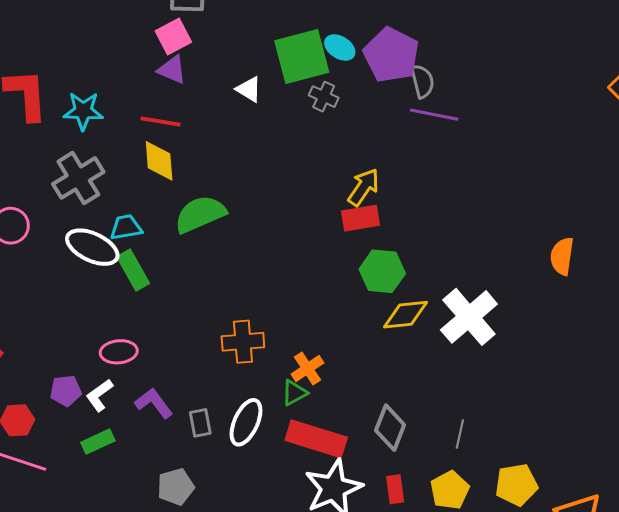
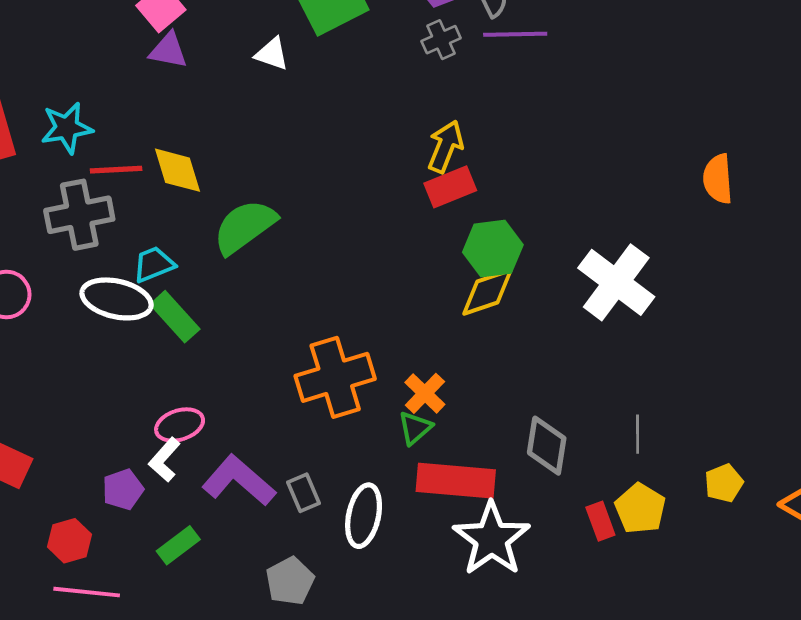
gray cross: (324, 97) -> (441, 40), moved, turned -36
red line: (160, 121) -> (116, 170), moved
gray cross: (78, 178) -> (79, 215), turned 33
yellow diamond: (405, 315) -> (487, 292), moved
orange cross: (243, 342) -> (335, 377), size x1.4
white L-shape: (99, 395) -> (164, 460), moved
purple L-shape: (154, 403) -> (239, 481), size x1.4
white ellipse: (246, 422) -> (364, 516), moved
yellow pentagon: (516, 485) -> (724, 483), size x0.7
red rectangle: (395, 489) -> (600, 521), moved

